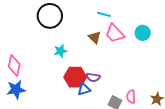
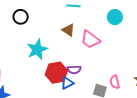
black circle: (50, 16) -> (21, 17), size x0.6
pink trapezoid: (115, 34) -> (90, 39), moved
cyan star: (60, 51) -> (37, 49), size x1.5

